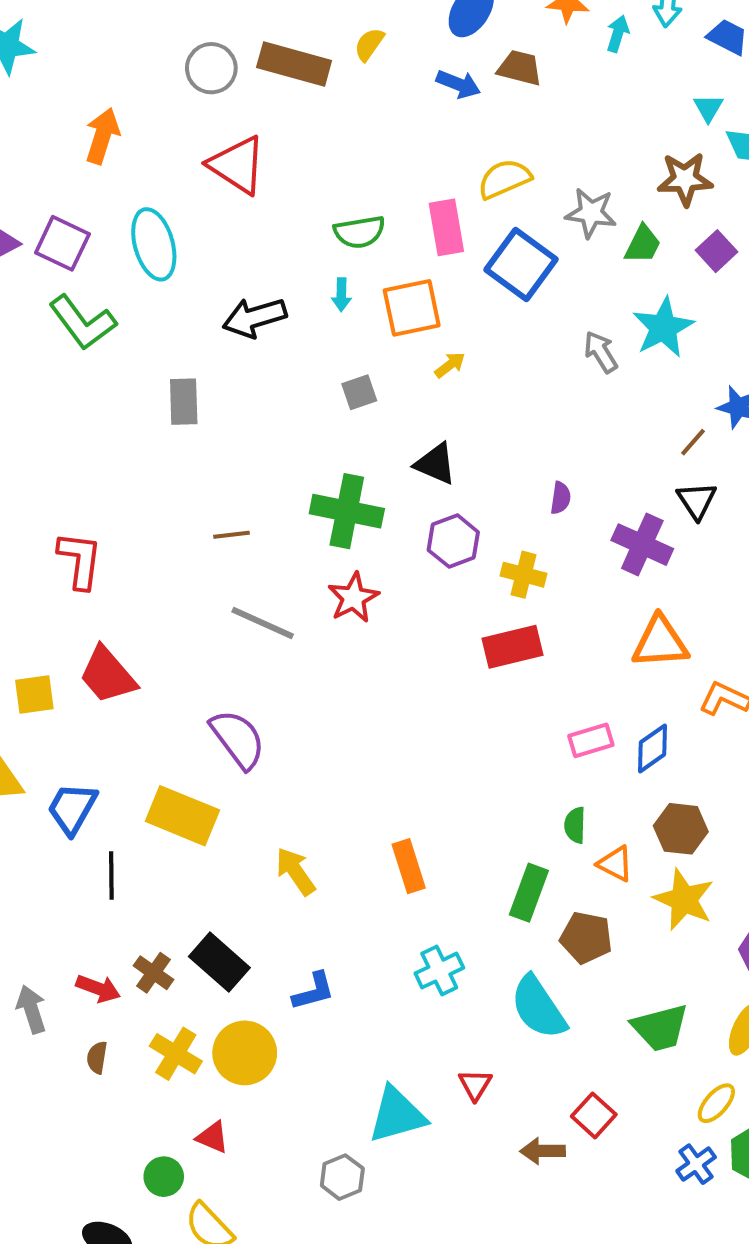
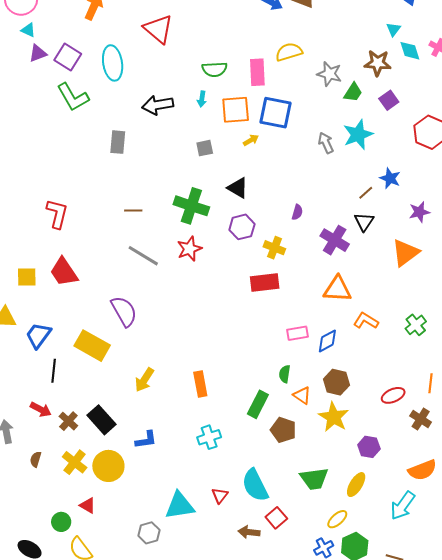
blue square: (521, 265) -> (276, 113), moved, turned -32
yellow arrow: (296, 871) -> (144, 380), turned -120
red arrow: (98, 988) -> (41, 409), moved
cyan semicircle: (538, 1007) -> (255, 485), moved

